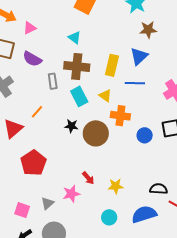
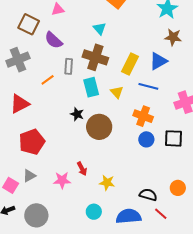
orange line: (37, 112) -> (48, 80), moved
orange cross: (120, 116) -> (143, 116), moved
gray triangle: (47, 203) -> (29, 176), moved

